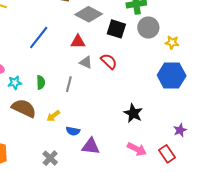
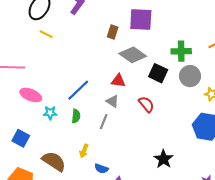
blue line: (39, 37) -> (78, 90), moved
gray triangle: (86, 62) -> (112, 101), moved
brown semicircle: (24, 108) -> (54, 161), moved
yellow arrow: (53, 116) -> (84, 151), turned -40

